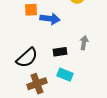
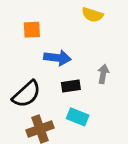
blue arrow: (50, 19) -> (57, 58), moved

